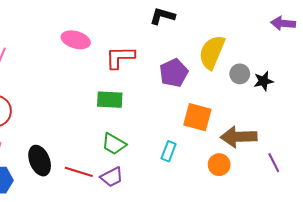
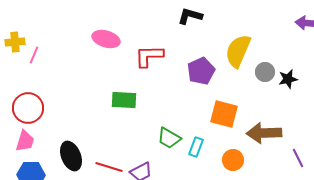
green rectangle: (110, 100) -> (124, 100), moved
green trapezoid: (114, 144) -> (169, 138), moved
orange circle: (219, 165) -> (233, 160), moved

